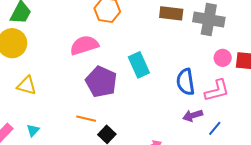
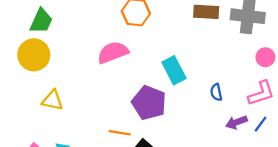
purple pentagon: (101, 82) -> (149, 103), moved
blue semicircle: (186, 82) -> (216, 92), moved, size x0.6
blue line: (215, 128) -> (260, 124), moved

